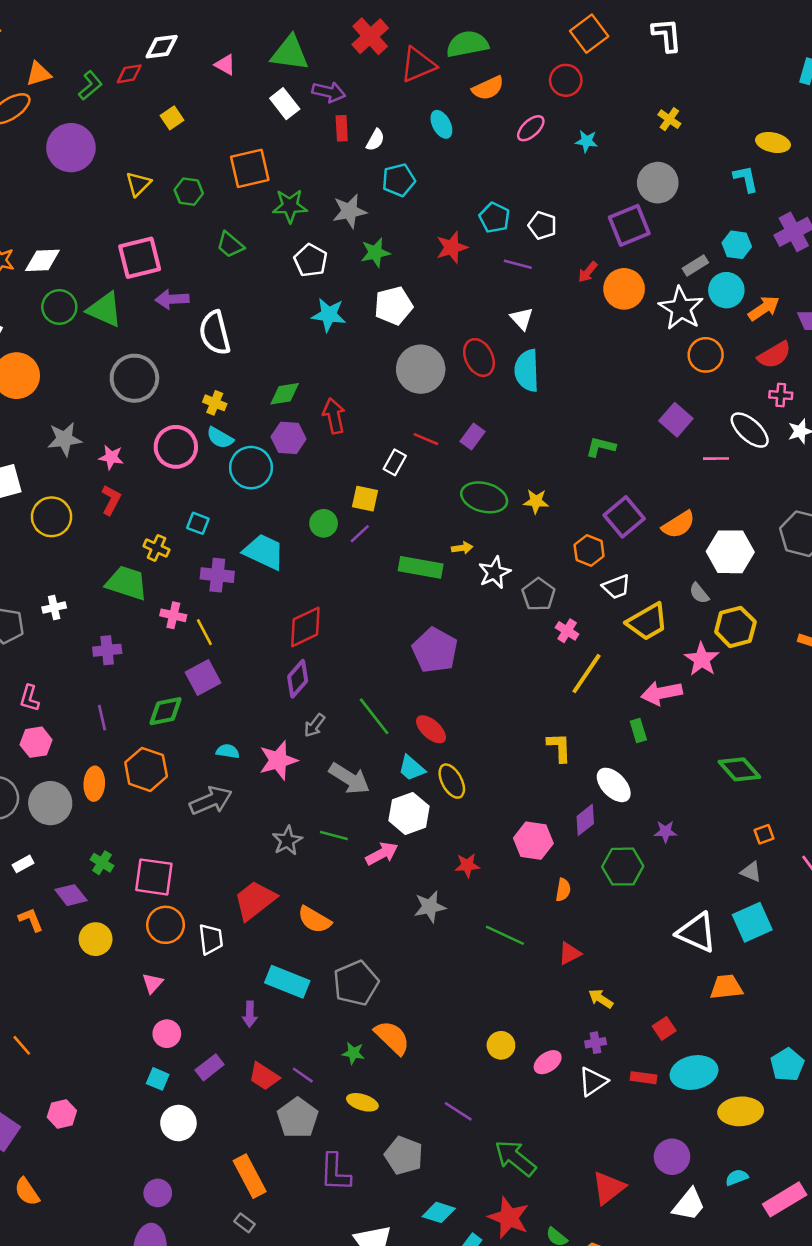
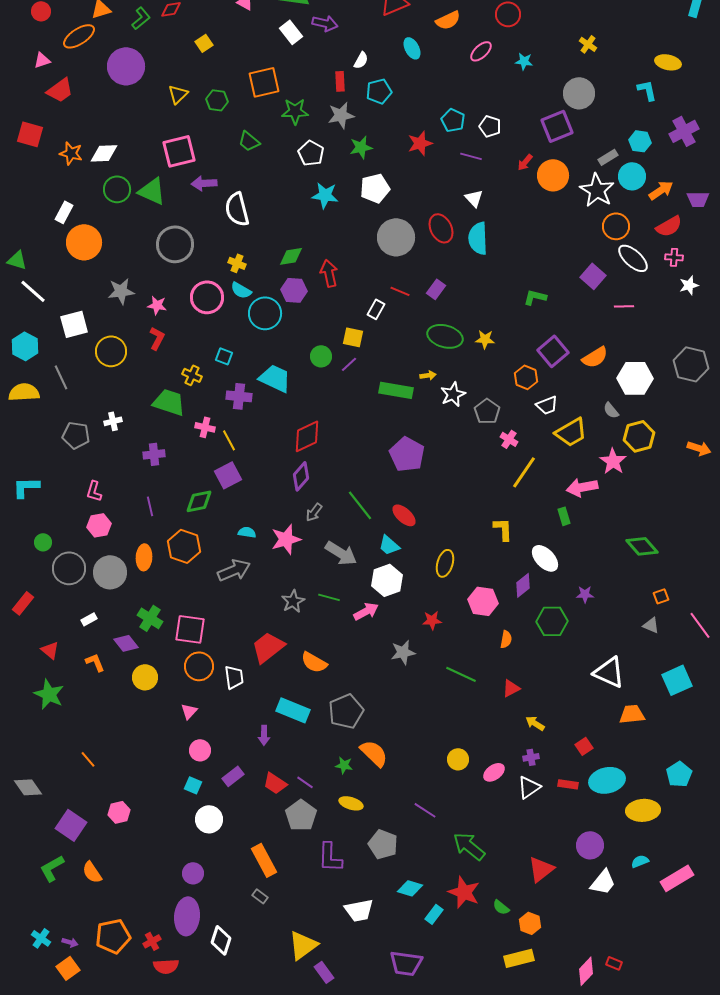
red rectangle: (342, 128) -> (340, 81), moved
white ellipse: (750, 430) -> (633, 258), moved
yellow ellipse: (452, 781) -> (445, 563), moved, turned 44
green cross: (102, 863) -> (150, 618), size x1.4
cyan square: (752, 922) -> (677, 680), moved

